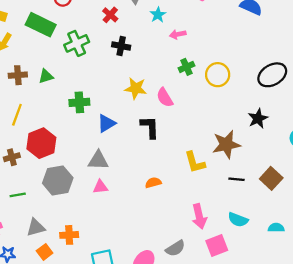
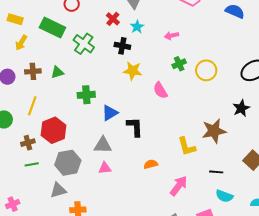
cyan star: (158, 15) -> (137, 27), moved
green cross: (77, 43) -> (84, 44), turned -30
yellow star: (136, 88) -> (133, 71), moved
black L-shape: (150, 127) -> (135, 127), moved
black line: (236, 179) -> (216, 172), moved
green line: (18, 195) -> (32, 164), moved
pink arrow: (199, 216) -> (179, 186), moved, turned -130
gray triangle: (36, 227) -> (58, 190), moved

